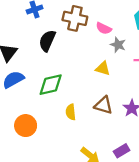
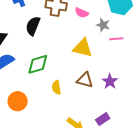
gray star: (118, 45) -> (103, 25), moved
yellow triangle: (103, 68) -> (83, 48), size x1.5

